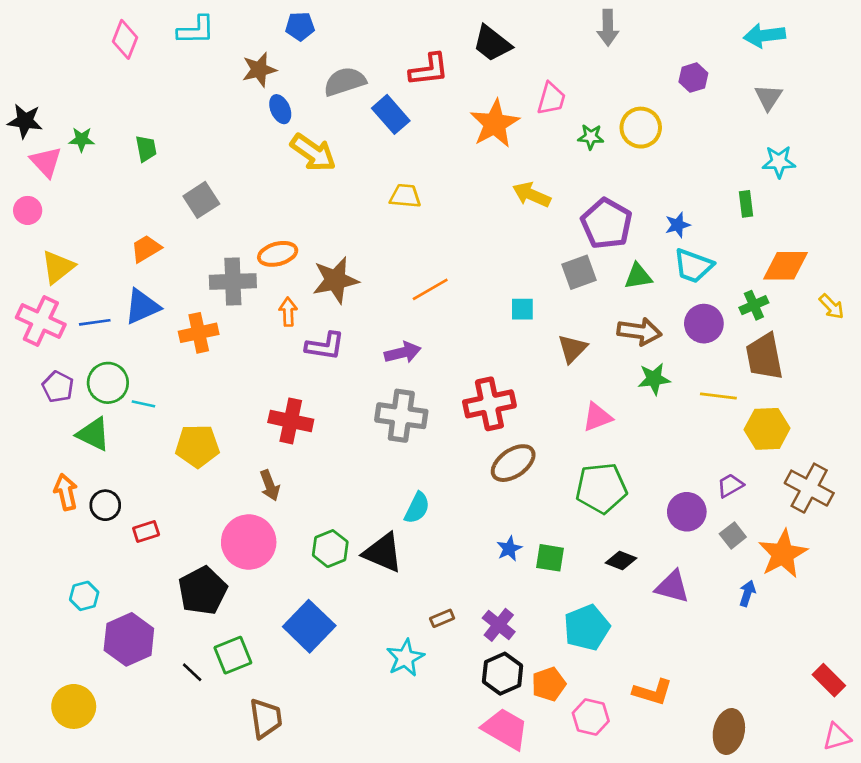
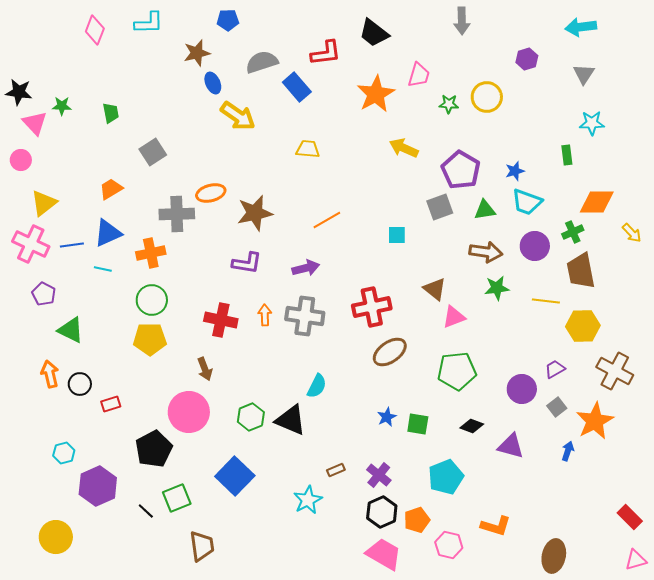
orange arrow: (288, 312) -> (265, 315), moved
brown triangle: (572, 349) -> (435, 289), moved, turned -35
green circle: (108, 383) -> (152, 300), moved
cyan line: (143, 404) -> (103, 269), moved

